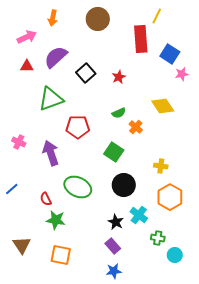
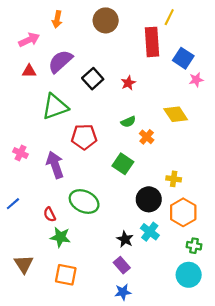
black circle: (124, 185) -> (149, 199), moved
green cross: (158, 238) -> (194, 246), moved
cyan circle: (175, 255) -> (189, 275), size x1.5

